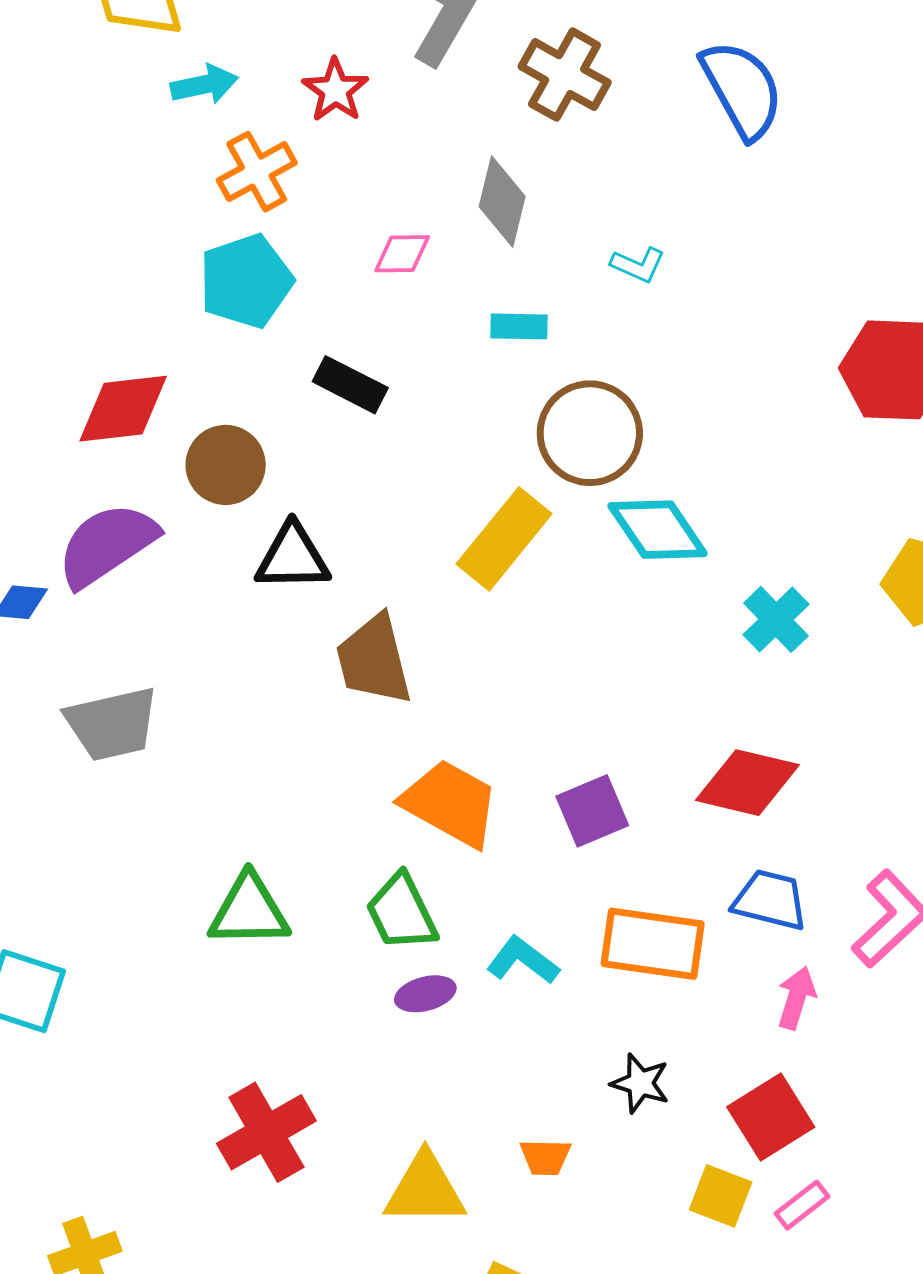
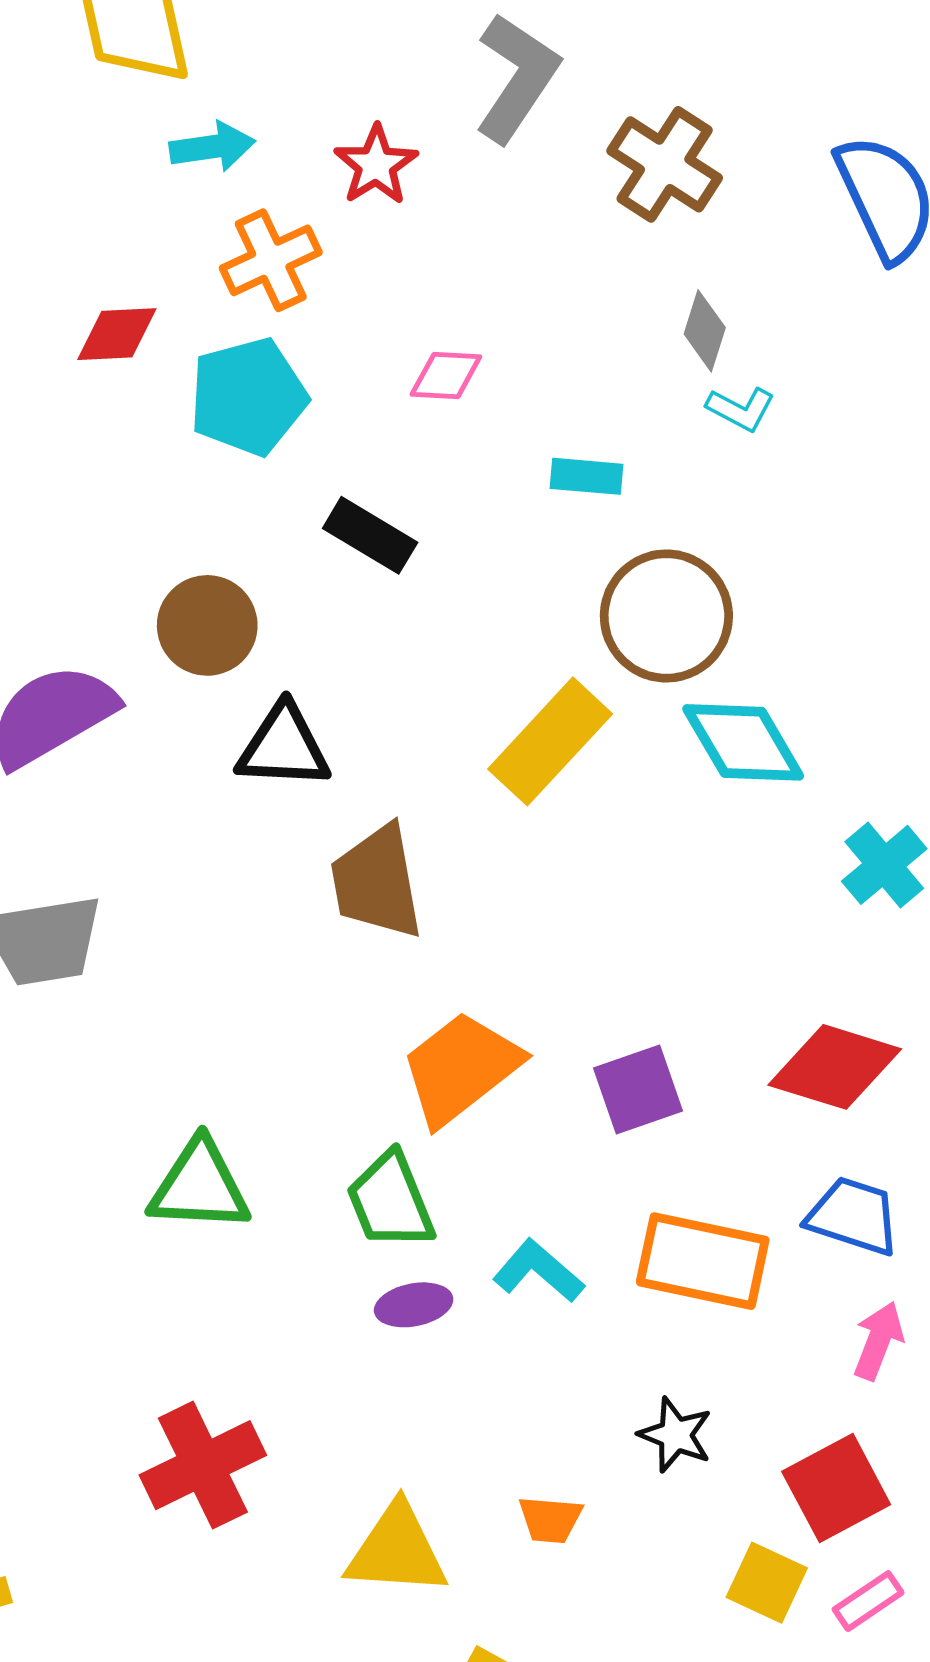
gray diamond: (502, 201) -> (705, 331), moved, size x0.7
red diamond: (123, 409) -> (117, 334), moved, size x0.7
orange trapezoid: (450, 803) -> (461, 1068), turned -71

